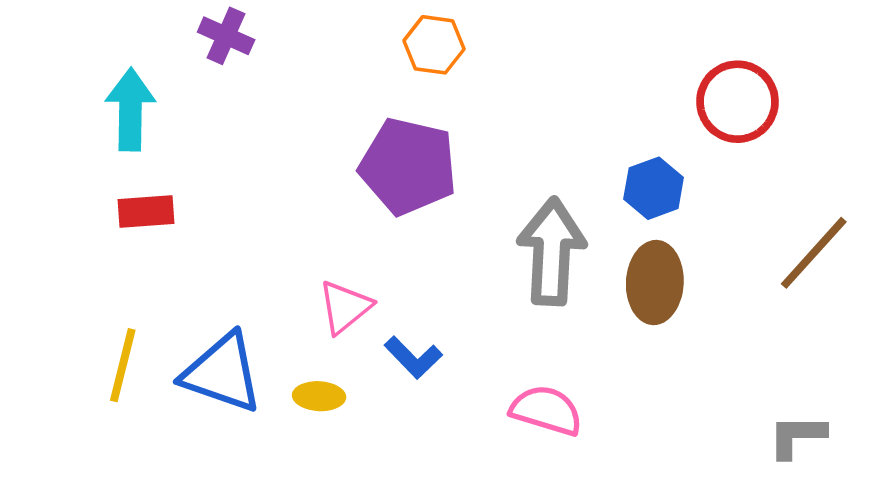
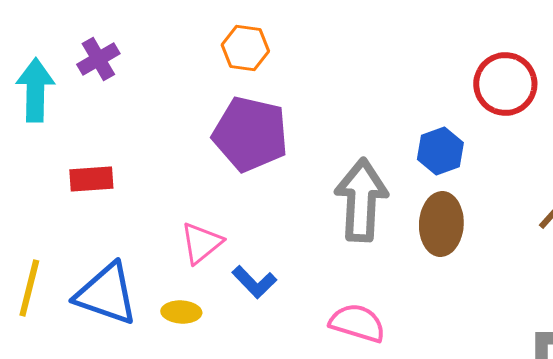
purple cross: (226, 36) -> (98, 59), moved, turned 36
orange hexagon: (434, 45) -> (245, 48), moved
red rectangle: (146, 211) -> (91, 179), moved

